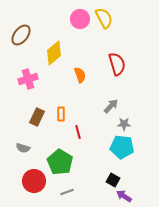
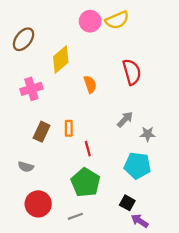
yellow semicircle: (104, 18) -> (117, 20), turned 95
gray star: (124, 124) -> (148, 134), moved
green pentagon: (60, 162) -> (86, 182), moved

